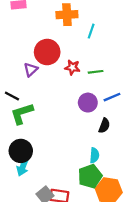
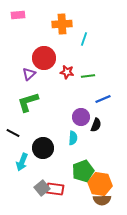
black line: (12, 96) -> (13, 133), moved
purple circle: (88, 103) -> (81, 117), moved
green L-shape: (22, 114) -> (28, 102), moved
black circle: (21, 151) -> (43, 148), moved
cyan semicircle: (94, 155) -> (73, 138), moved

